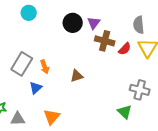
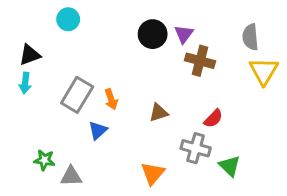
cyan circle: (29, 13) -> (68, 19), moved
red semicircle: (125, 49) -> (213, 119), moved
gray cross: (140, 90) -> (196, 148), moved
orange triangle: (52, 117) -> (153, 173), moved

